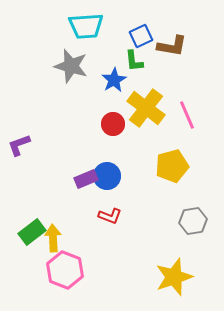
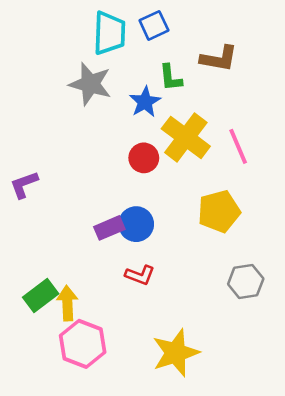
cyan trapezoid: (86, 26) -> (109, 33), turned -84
blue square: (141, 36) -> (154, 25), moved
yellow star: (174, 277) -> (176, 353), moved

